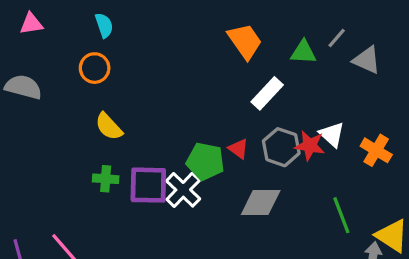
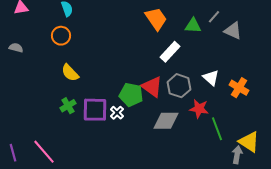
gray semicircle: (23, 87) -> (16, 48), size x0.6
red star: (310, 146) -> (199, 109), moved
red triangle: (239, 149) -> (152, 87), size x1.6
green cross: (106, 179) -> (68, 106), turned -35
white cross: (183, 190) -> (117, 113), size x0.6

